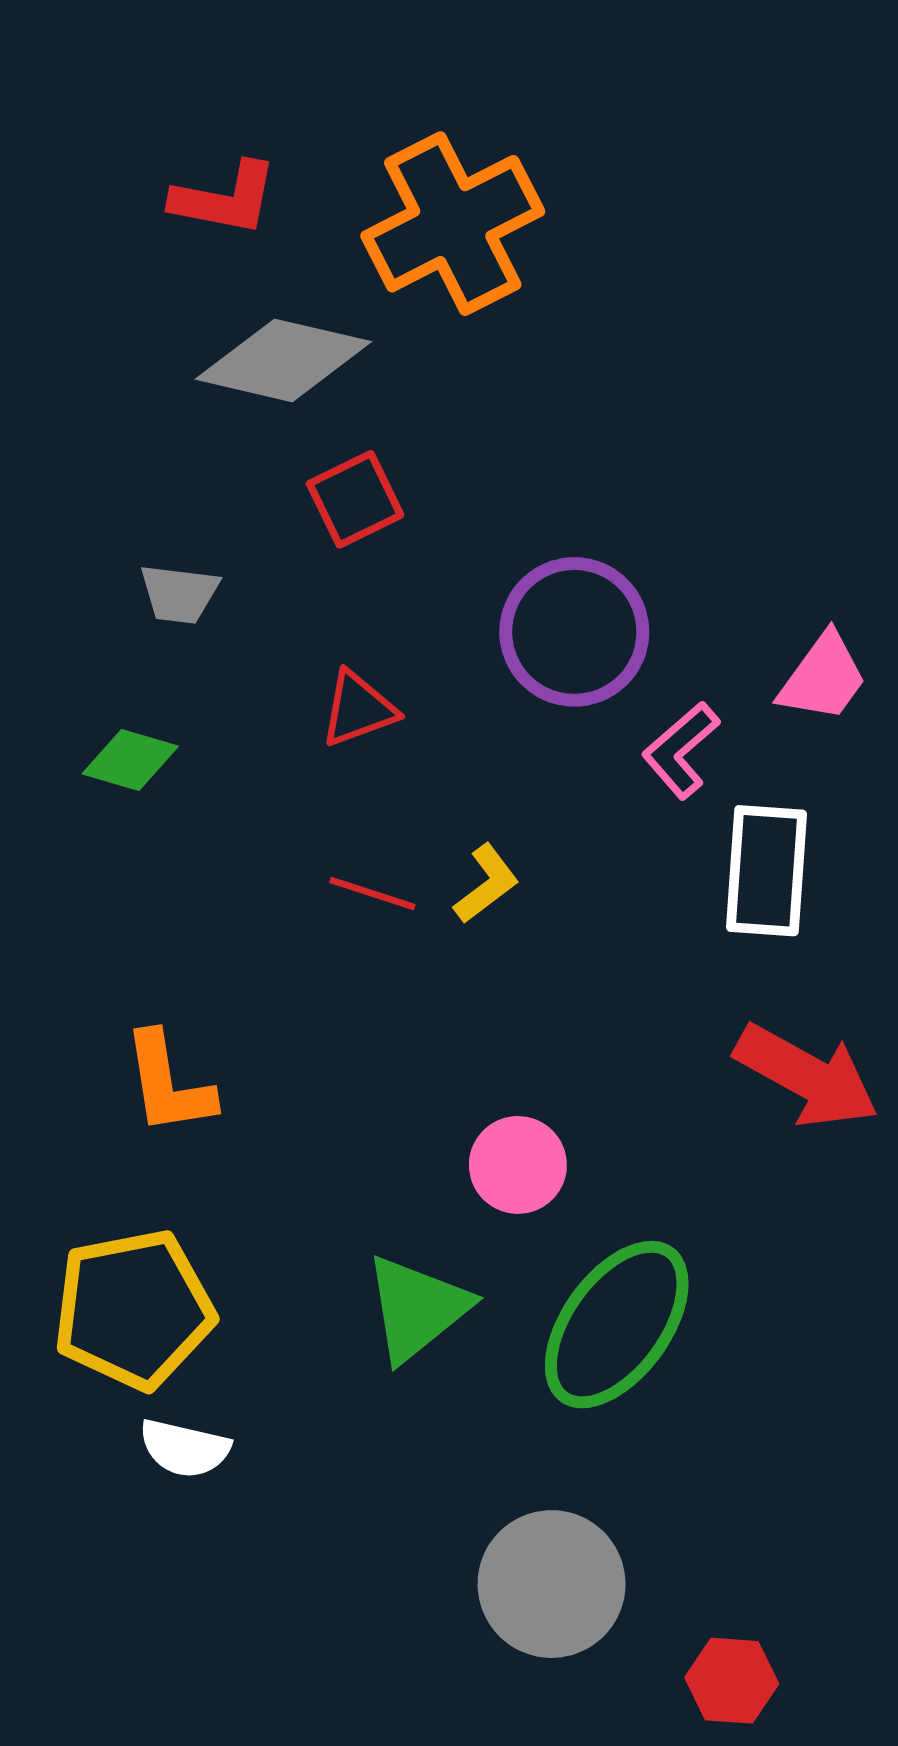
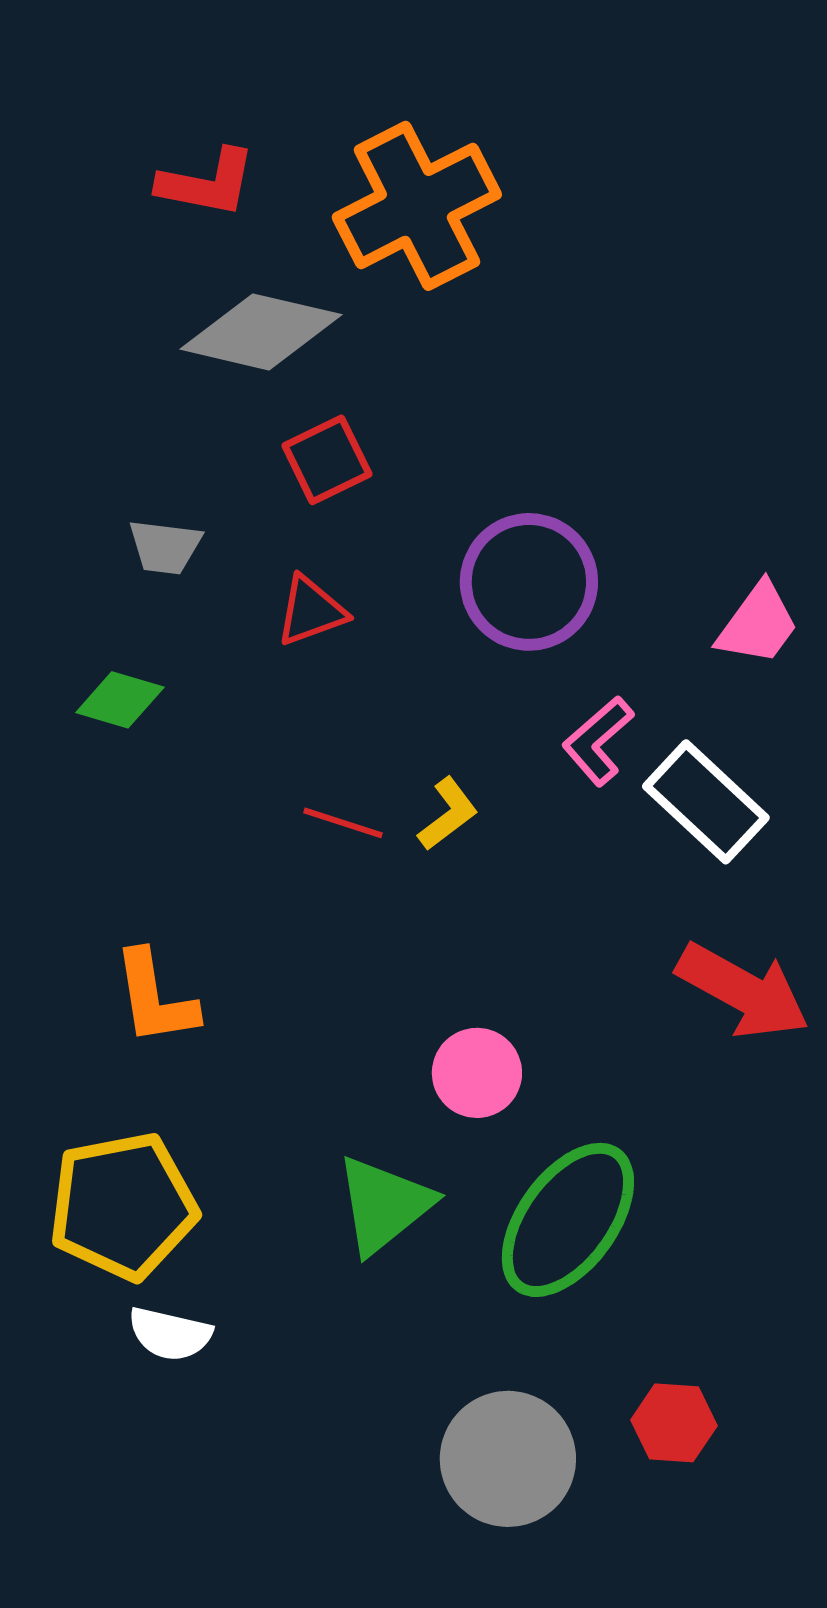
red triangle: (358, 709) -> (311, 611), moved
pink L-shape: (681, 750) -> (598, 741), moved
white rectangle: (767, 871) -> (706, 802), turned -51
red hexagon: (732, 1681) -> (674, 1423), moved

